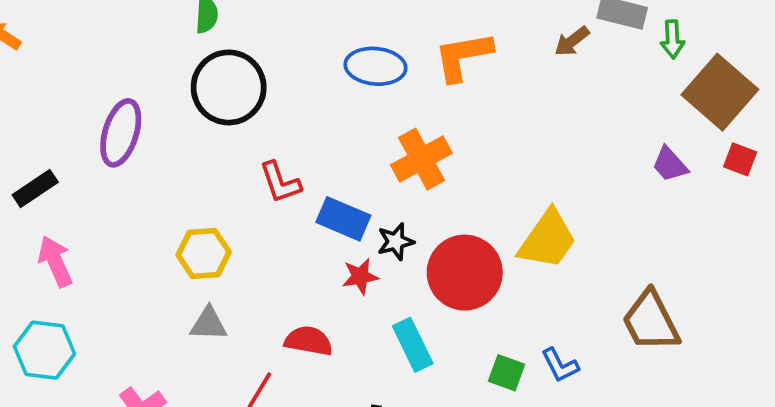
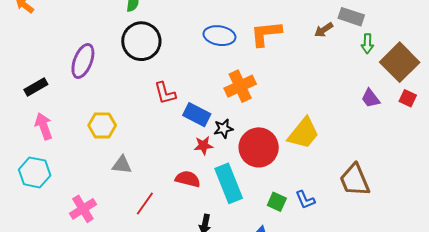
green arrow: (672, 39) -> (367, 44), moved
yellow hexagon: (204, 254) -> (102, 125), moved
red semicircle: (309, 341) -> (188, 179), moved
cyan rectangle: (413, 345) -> (229, 183), size x1.4

